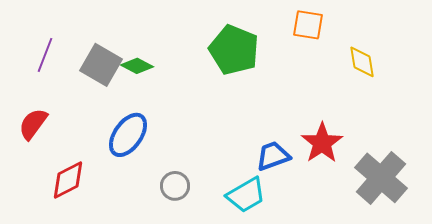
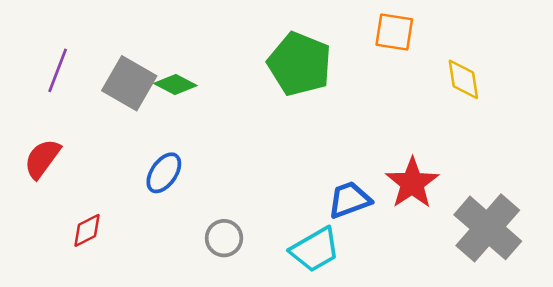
blue ellipse: (128, 135) -> (164, 173), size x0.7
red diamond: (68, 180) -> (87, 230), size x0.7

